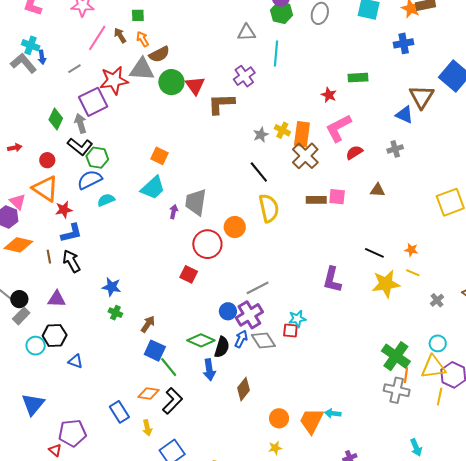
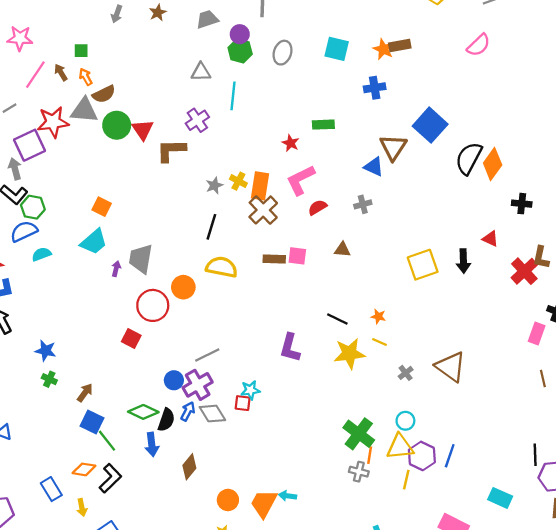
black line: (259, 172) -> (211, 227), turned 55
yellow semicircle: (269, 208) -> (222, 267), turned -68
gray cross: (397, 390) -> (359, 472), size x0.7

